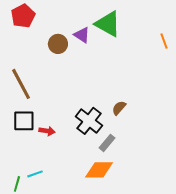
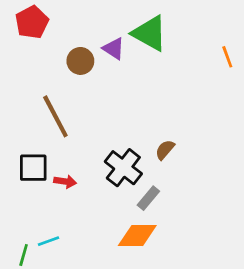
brown line: (21, 84) -> (55, 116), moved

